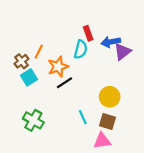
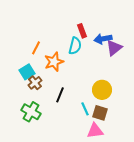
brown cross: (21, 61) -> (35, 83), moved
black line: (64, 83) -> (60, 95), moved, turned -35
cyan line: (83, 117) -> (85, 109), moved

